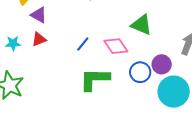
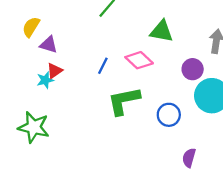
cyan star: (13, 43) -> (45, 80), moved
blue circle: (140, 72) -> (169, 115), moved

